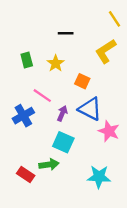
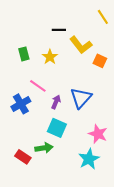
yellow L-shape: (106, 51) -> (81, 45), moved, turned -95
orange square: (82, 81) -> (100, 61), moved
blue triangle: (90, 109) -> (81, 98), turned 45
pink star: (109, 131) -> (98, 134), moved
cyan star: (99, 177) -> (89, 159), turned -30

